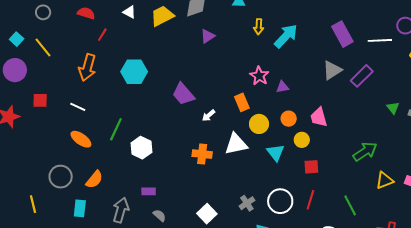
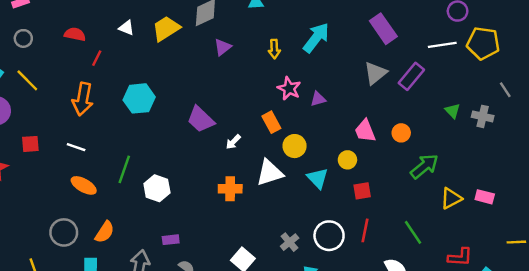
yellow arrow: (259, 27) -> (274, 49), moved
white line: (380, 40) -> (442, 45), moved
orange circle: (289, 119) -> (401, 133), moved

